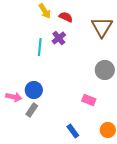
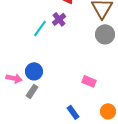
cyan line: (40, 47) -> (40, 28), turned 30
gray circle: (105, 70) -> (105, 34), moved

